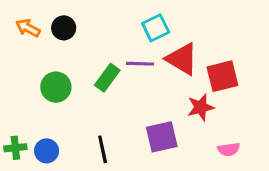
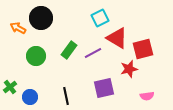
orange arrow: (28, 28) -> (18, 28), moved
black circle: (64, 28) -> (41, 18), size x1.5
purple line: (140, 64) -> (93, 53), moved, turned -30
green cross: (15, 148) -> (10, 87), moved, turned -32

